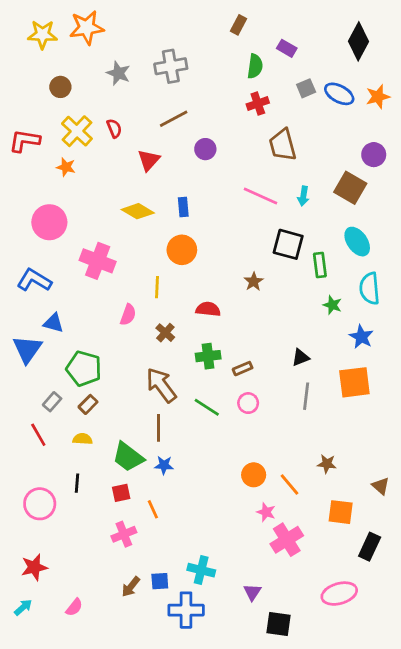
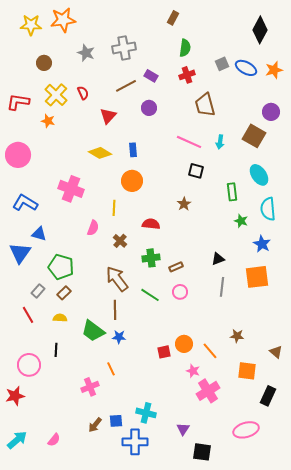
purple rectangle: (287, 48) -> (151, 76), moved
pink circle: (49, 222) -> (18, 155), moved
black square: (288, 244) -> (196, 171), moved, size x0.7
red square: (121, 493) -> (164, 352), moved
red star: (34, 567) -> (15, 396), moved
cyan arrow: (23, 607) -> (17, 440), size x1.5

